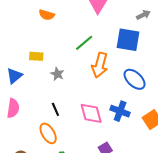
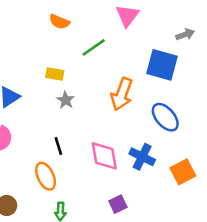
green line: (84, 43) -> (94, 47), moved
yellow rectangle: (36, 56) -> (55, 74), moved

